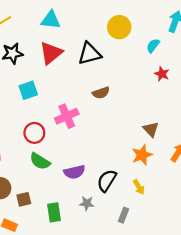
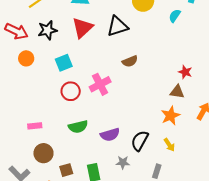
red star: (162, 74) -> (185, 72), moved
brown triangle: (151, 129) -> (177, 92), turned -35
red circle: (34, 133) -> (71, 91), moved
green semicircle: (40, 161) -> (78, 127), turned -42
brown square: (24, 199) -> (66, 170), moved

